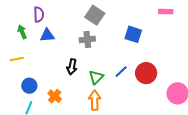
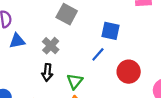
gray cross: (87, 39) -> (51, 46), moved, turned -35
blue line: (121, 72) -> (98, 54), moved

